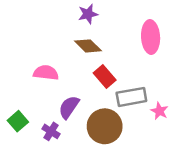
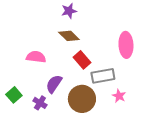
pink ellipse: (151, 37) -> (126, 45), moved
pink star: (159, 111) -> (119, 96), moved

